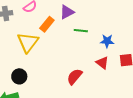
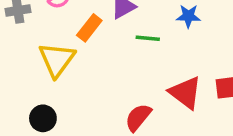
blue star: (107, 41) -> (188, 16), moved
red triangle: (102, 63) -> (185, 93), size x1.5

